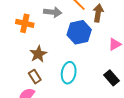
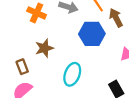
brown arrow: (98, 13) -> (116, 18), turned -48
brown rectangle: (35, 77) -> (22, 67), moved

